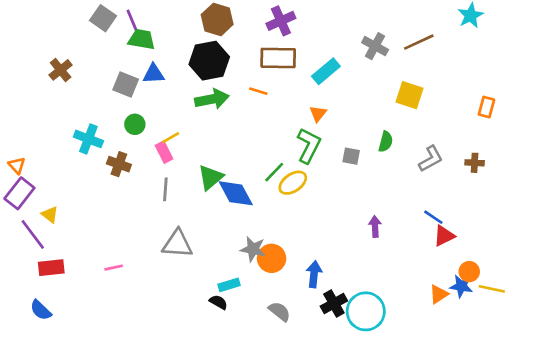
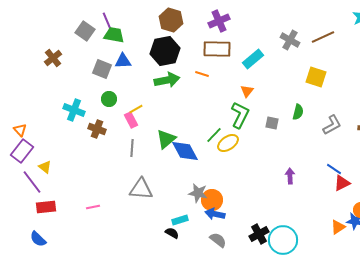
gray square: (103, 18) -> (85, 31), moved
blue arrow: (314, 274) -> (215, 214), moved, turned -84

